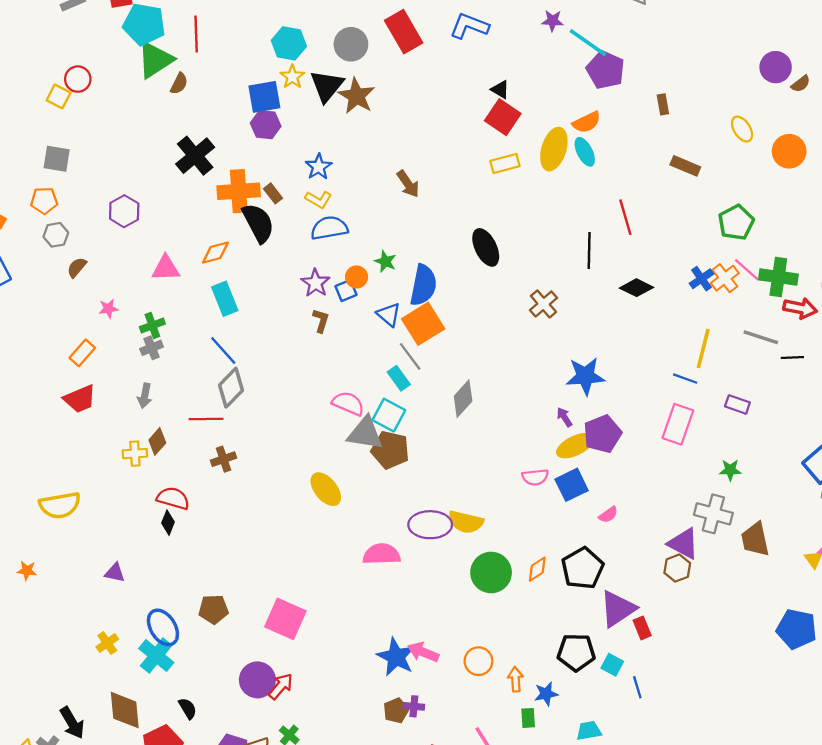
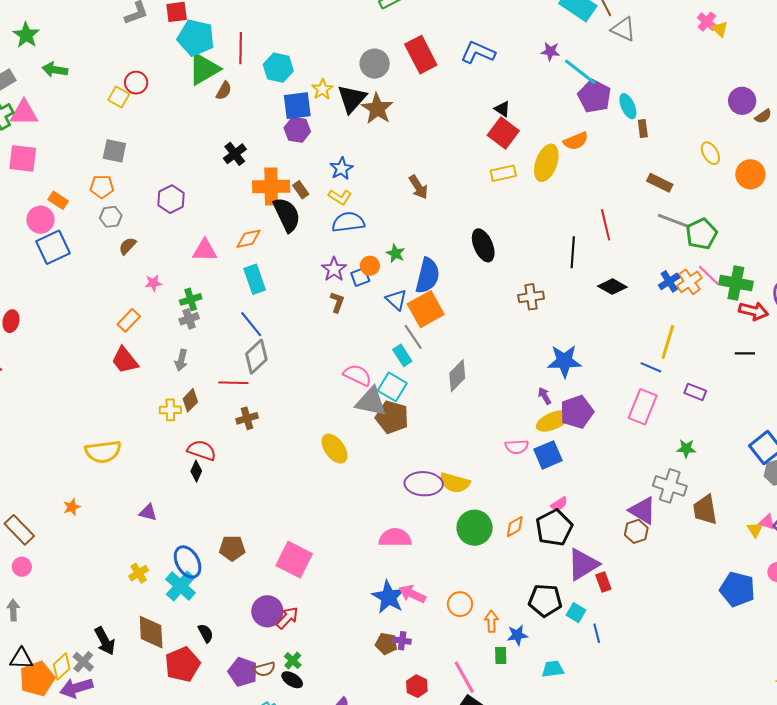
cyan hexagon: (289, 43) -> (278, 68), moved
cyan ellipse: (585, 152) -> (628, 106), moved
black cross: (195, 156) -> (235, 154), size x0.7
brown cross: (544, 304) -> (531, 297), turned 30
gray line: (761, 337) -> (673, 220), moved
red trapezoid: (80, 399) -> (125, 360), turned 72
pink semicircle: (608, 515) -> (559, 504), moved
pink semicircle: (382, 554) -> (395, 538), moved
orange star: (27, 571) -> (72, 507), turned -30
brown pentagon: (396, 711) -> (386, 644), turned 30

